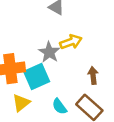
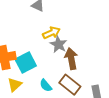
gray star: (49, 52) -> (58, 44), moved
brown arrow: (93, 75) -> (71, 59), size x1.5

